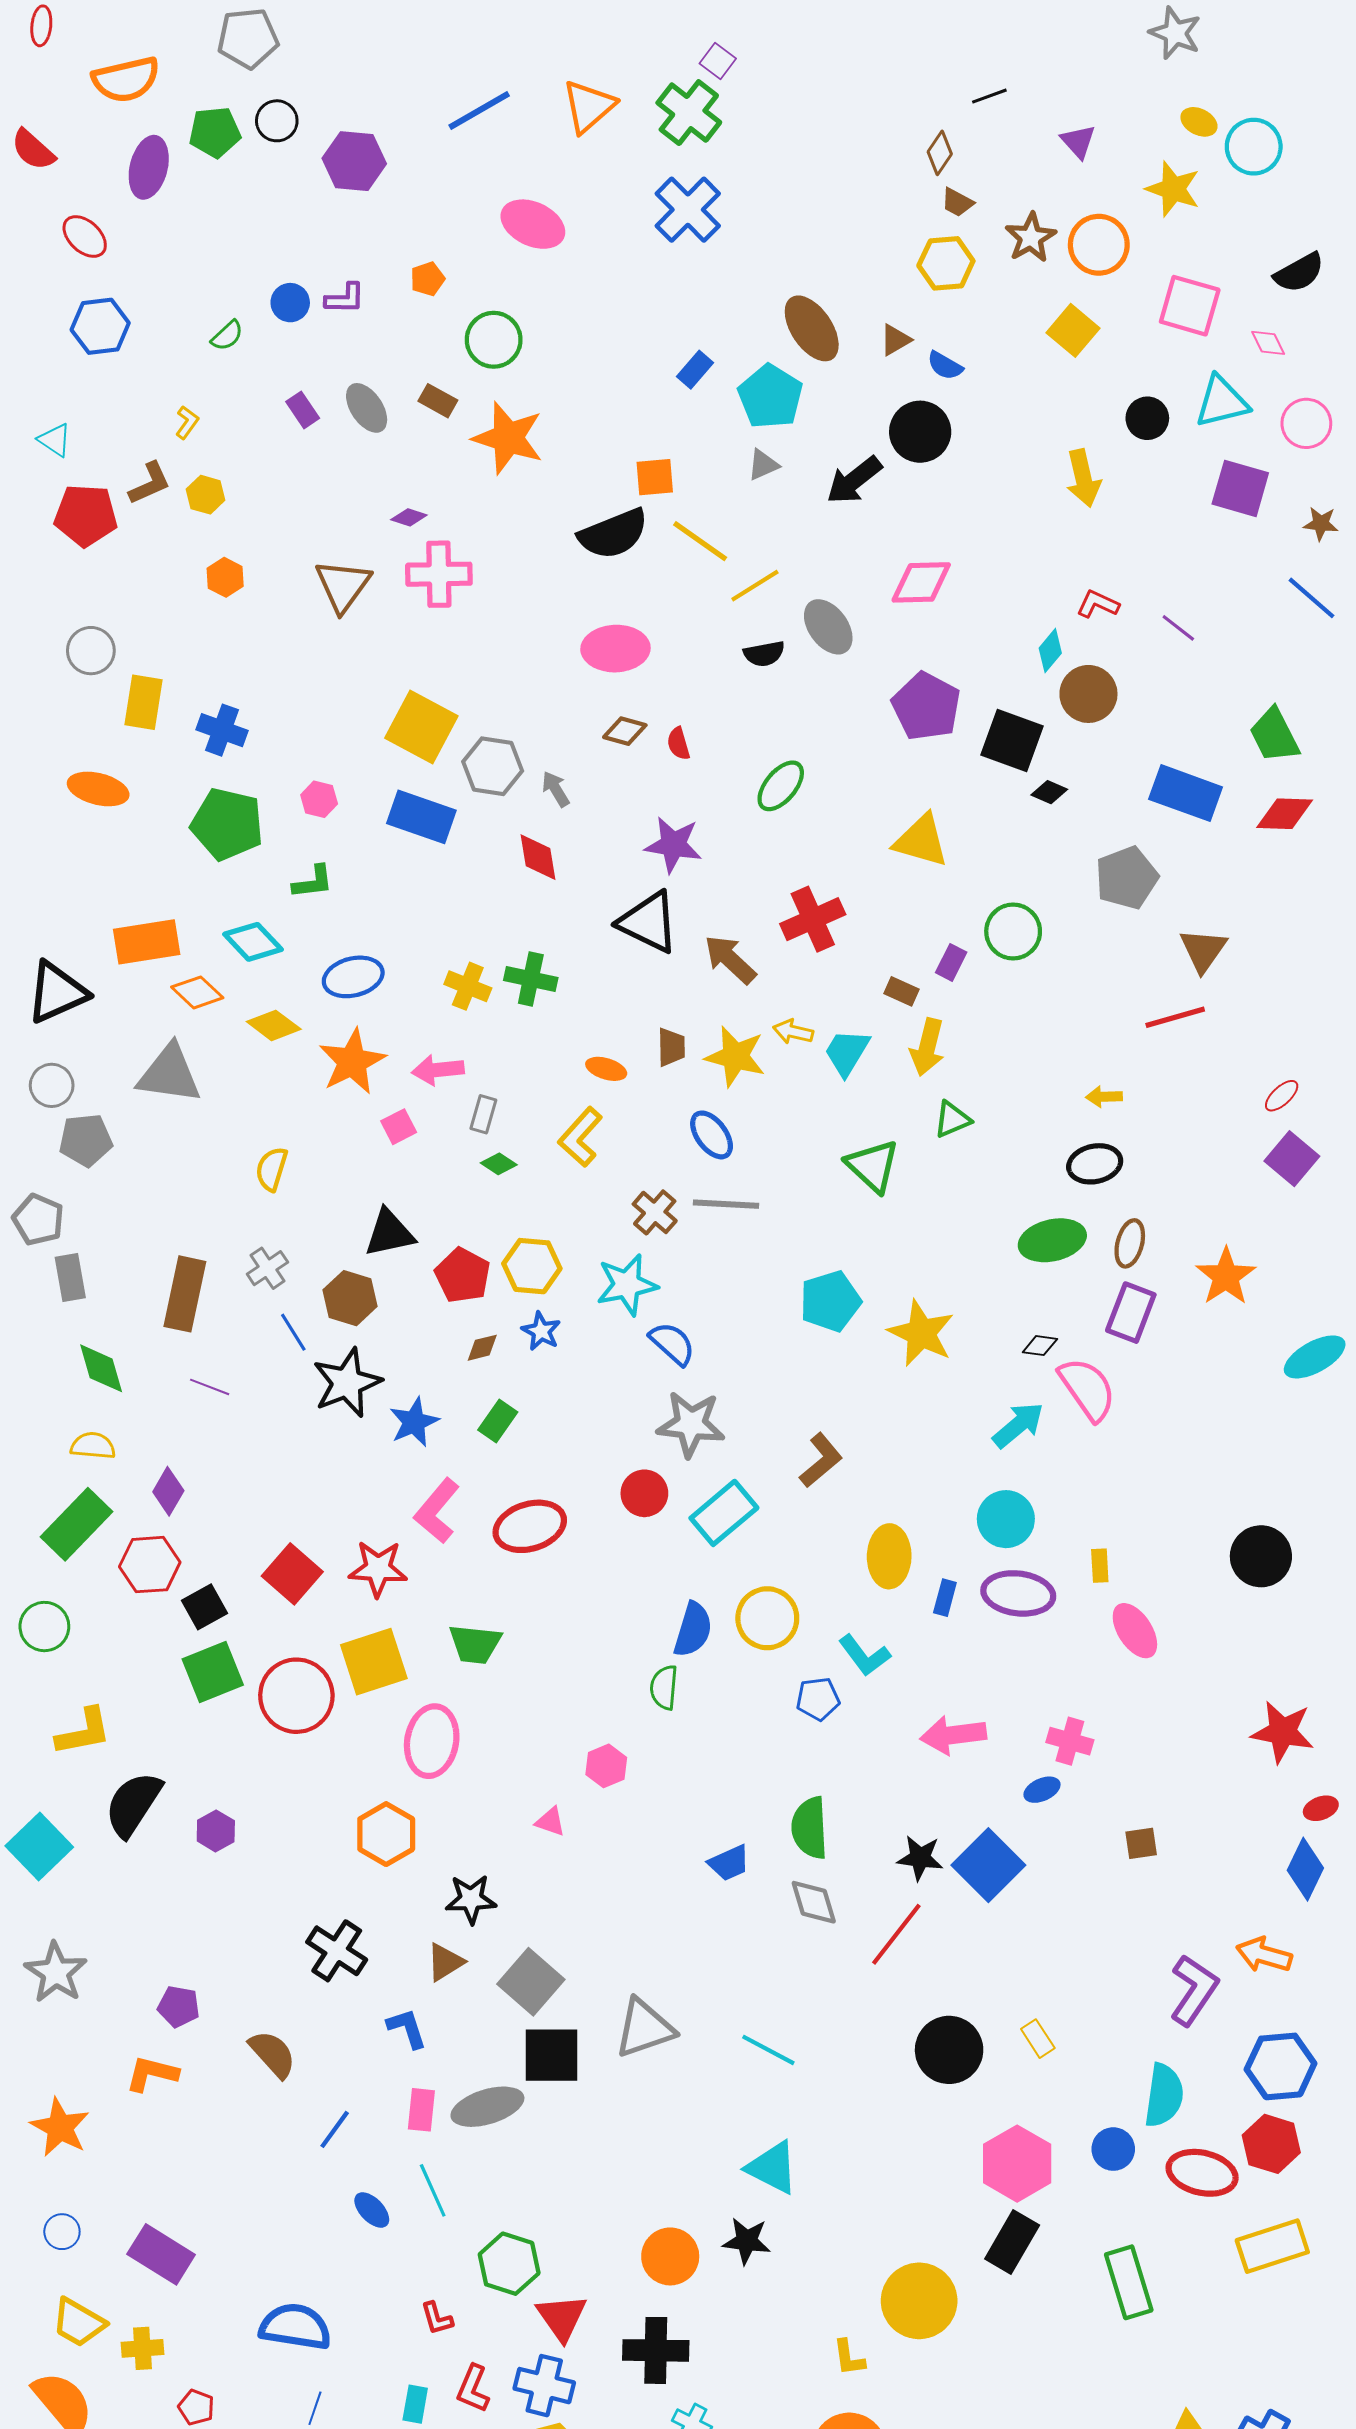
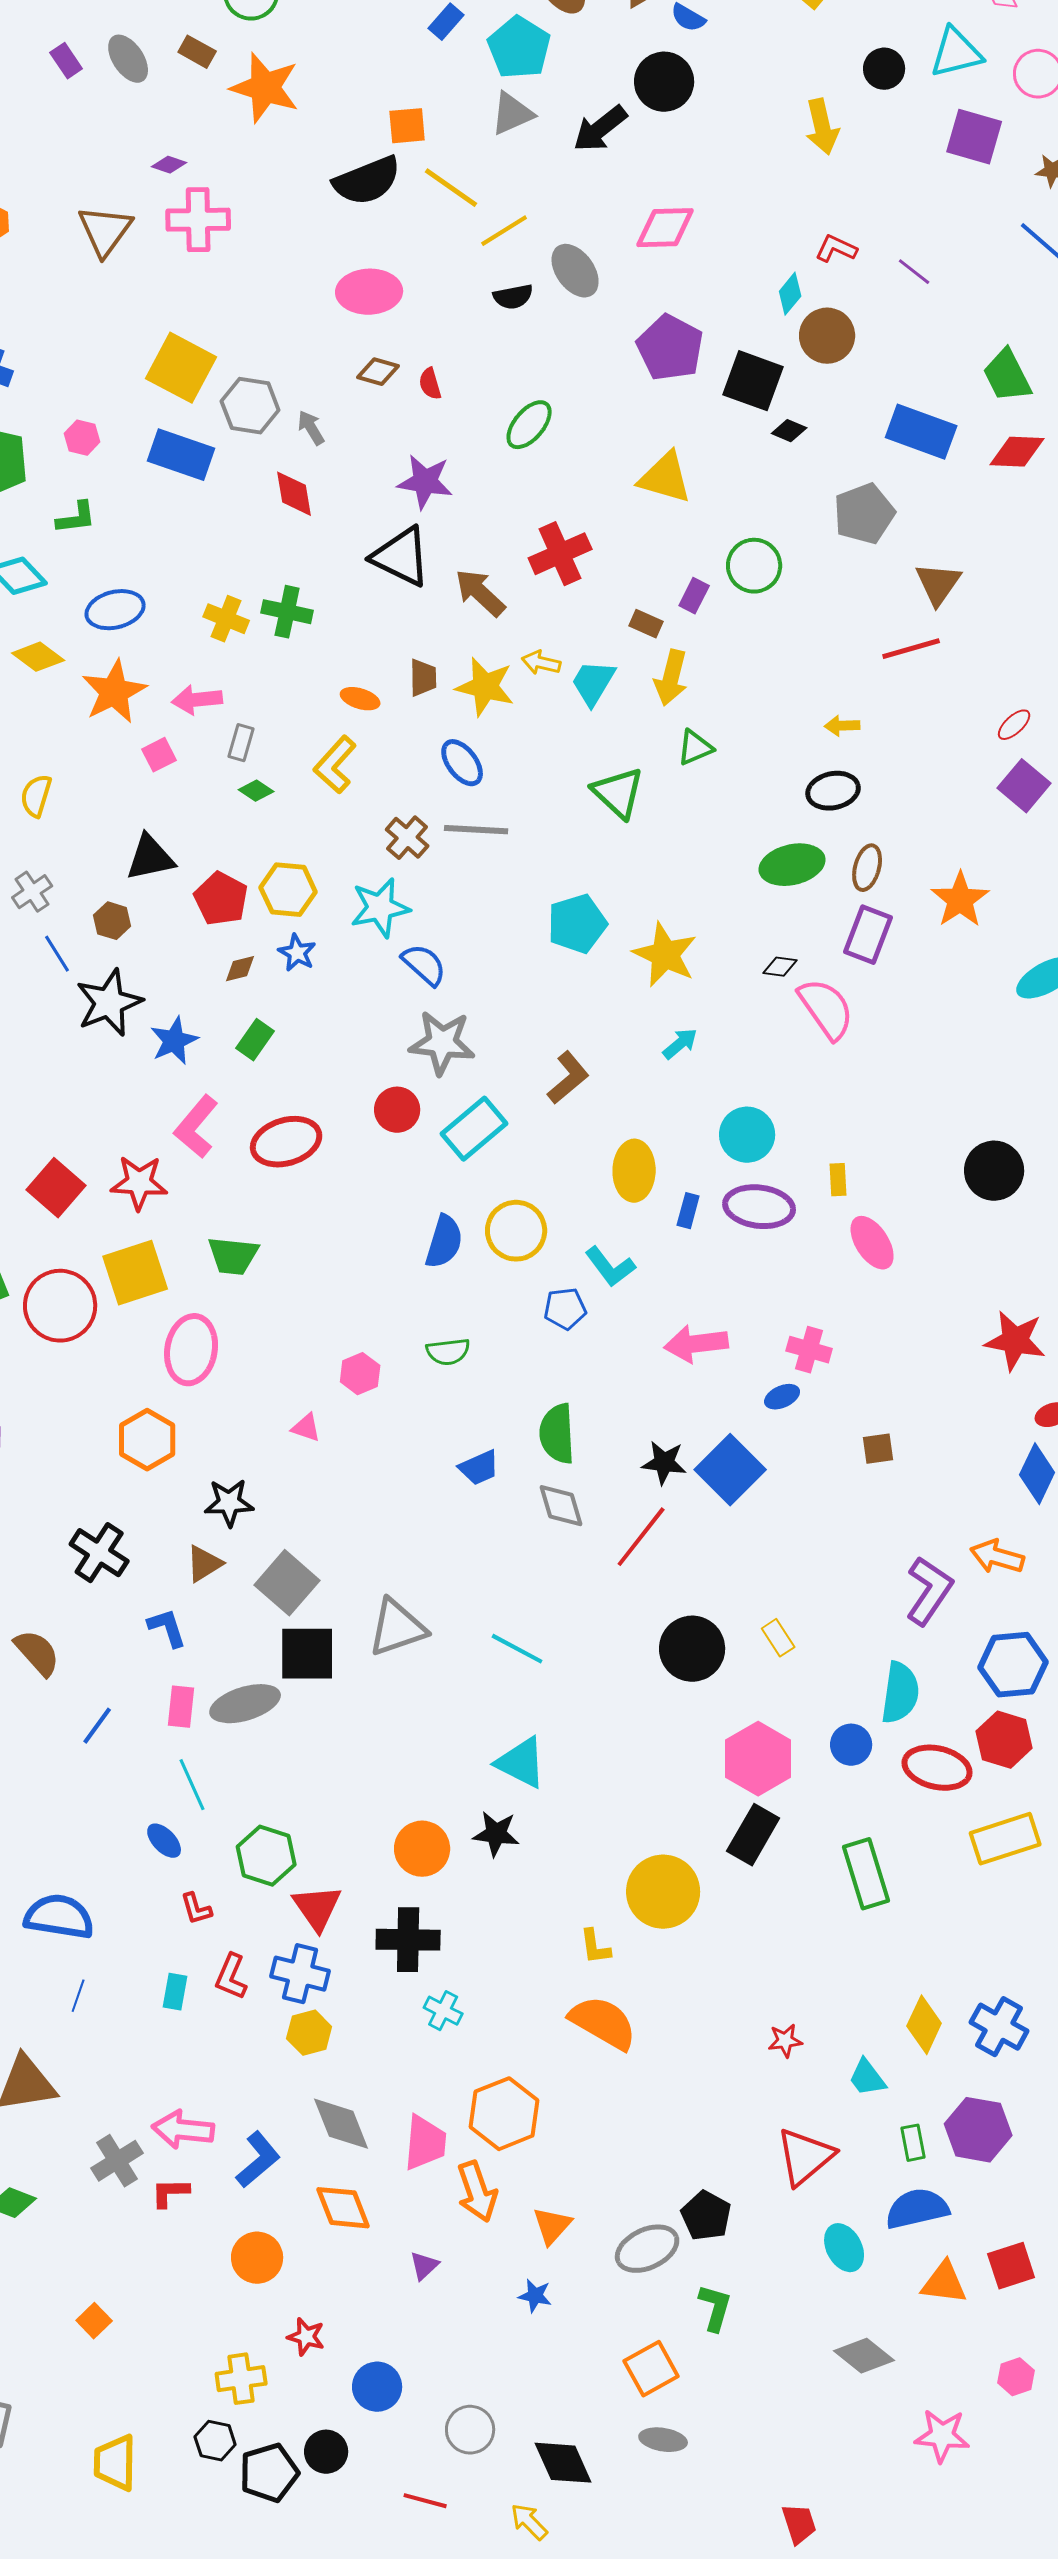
gray triangle: (763, 465) -> (512, 114), size x1.4
brown hexagon: (350, 1298) -> (112, 921), size x0.7
cyan arrow: (1018, 1425) -> (680, 1044), moved, size x0.7
green semicircle: (664, 1687) -> (448, 1352), moved, turned -102
blue ellipse: (372, 2210) -> (164, 1841), moved

